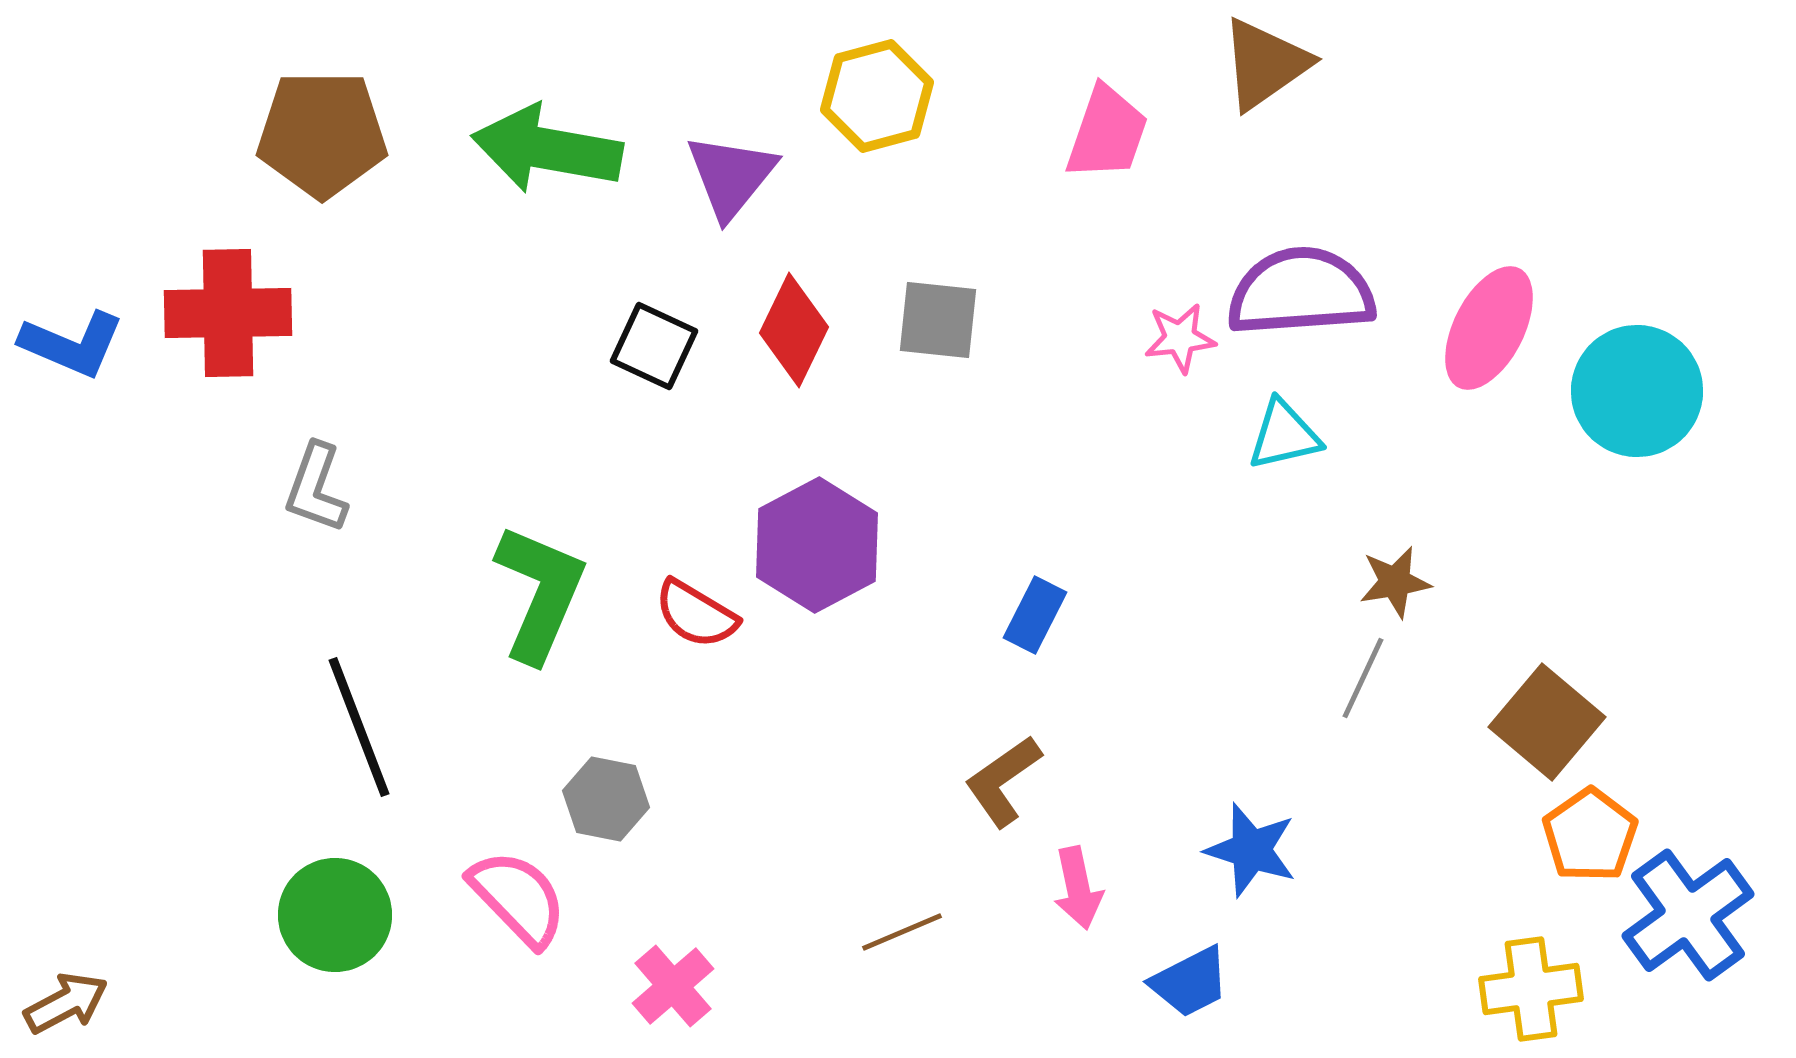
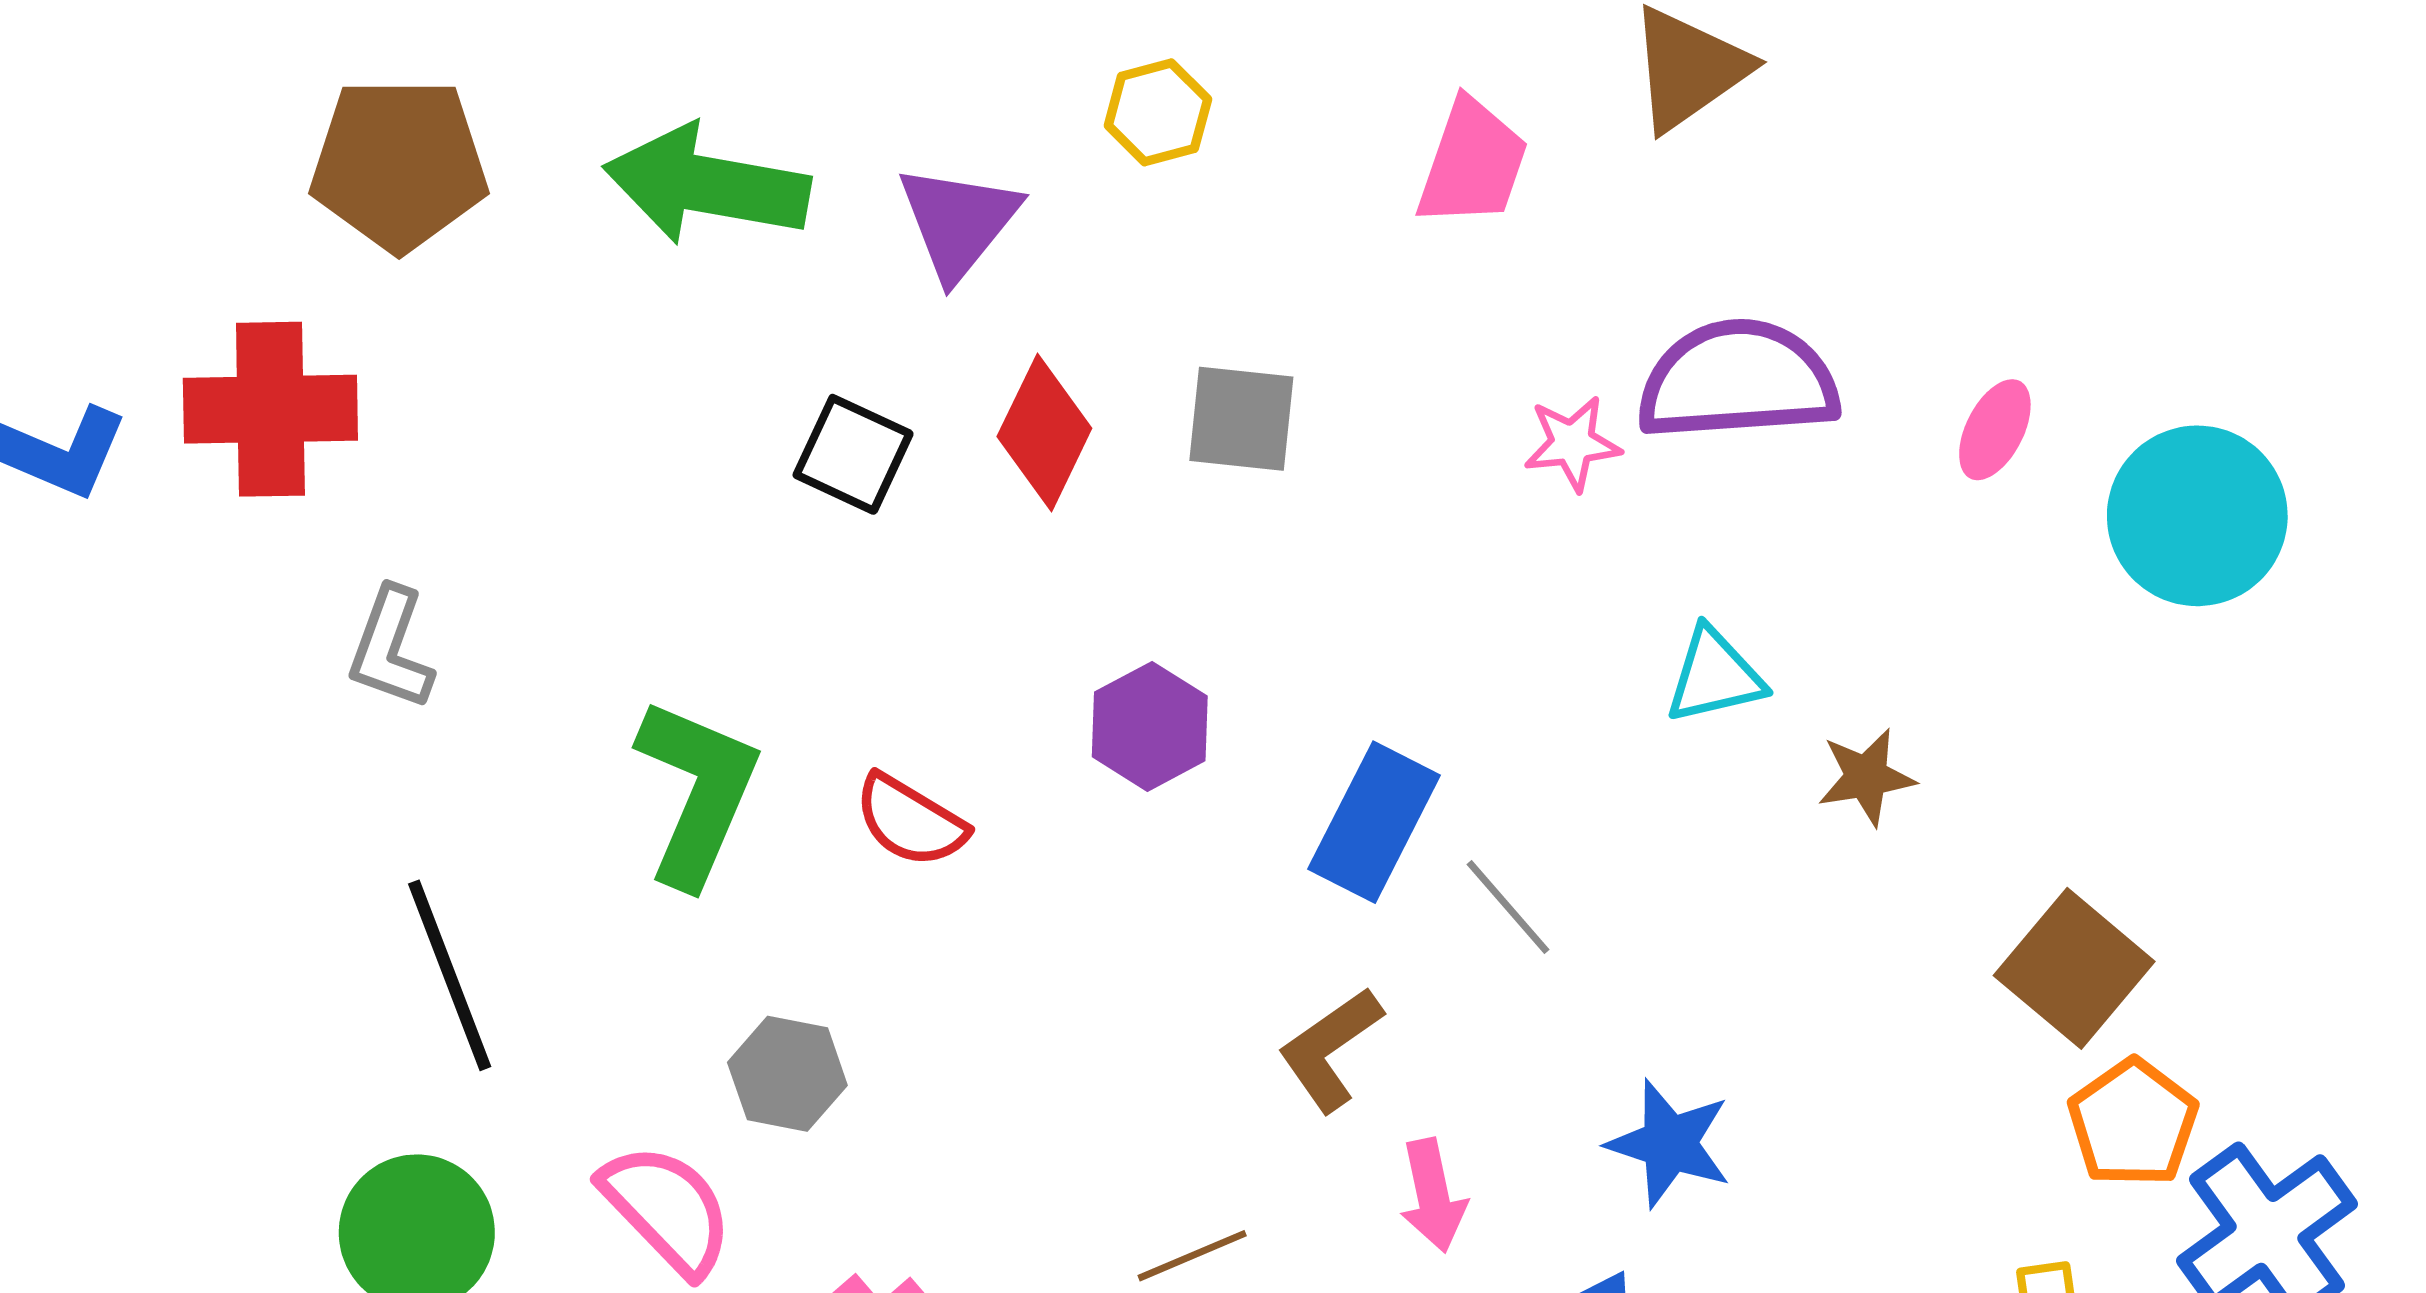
yellow hexagon: (877, 96) -> (1158, 112), size x0.7
pink ellipse: (1489, 328) -> (1995, 430), size x0.6
cyan triangle: (1284, 435) -> (1715, 676), moved
purple hexagon: (817, 545) -> (1150, 726), moved, size x0.7
blue rectangle: (1035, 615) -> (1374, 822), size x1.5
gray line: (1363, 678) -> (1508, 907), moved, turned -66

